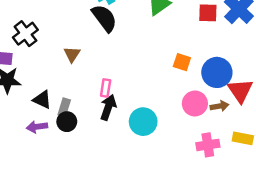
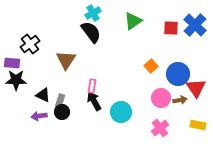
brown triangle: (72, 54) -> (66, 60), size x1.5
orange square: (182, 62) -> (151, 66), turned 32
black arrow: (108, 107) -> (94, 101), turned -48
pink cross: (208, 145) -> (160, 128), moved, turned -30

